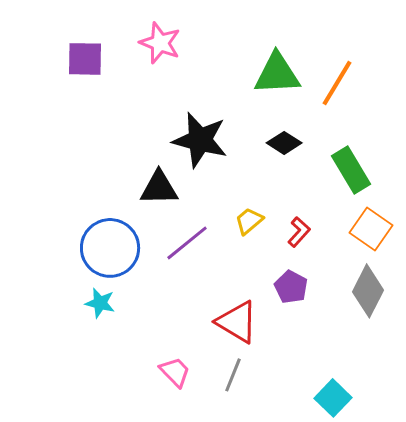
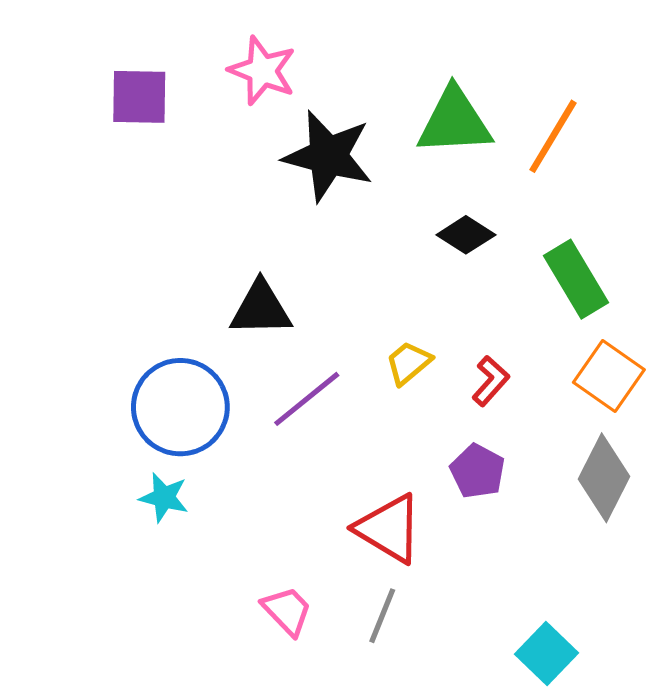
black star: (200, 140) -> (328, 156), moved

